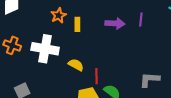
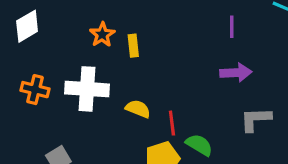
purple arrow: (115, 23) -> (236, 73), moved

